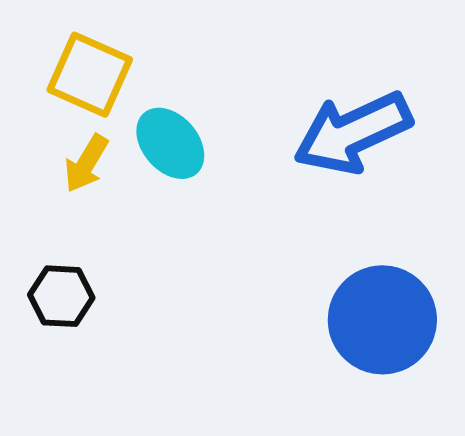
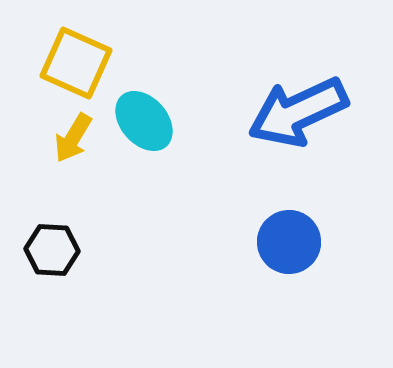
blue circle: (382, 320) -> (289, 242), moved, size x0.7

